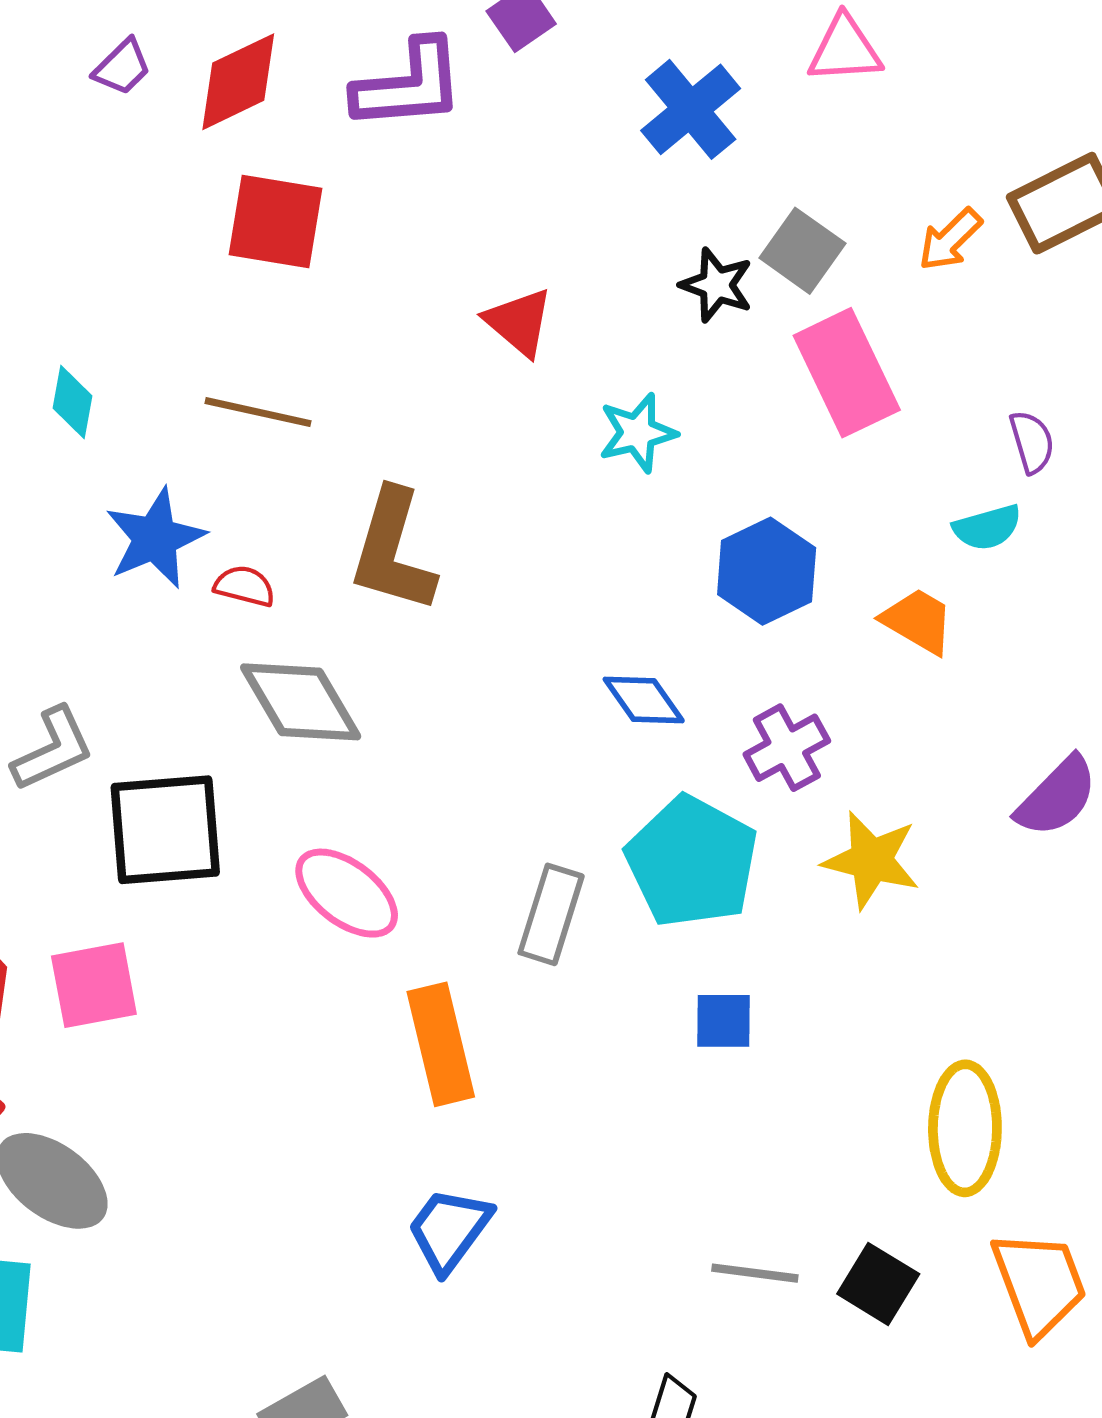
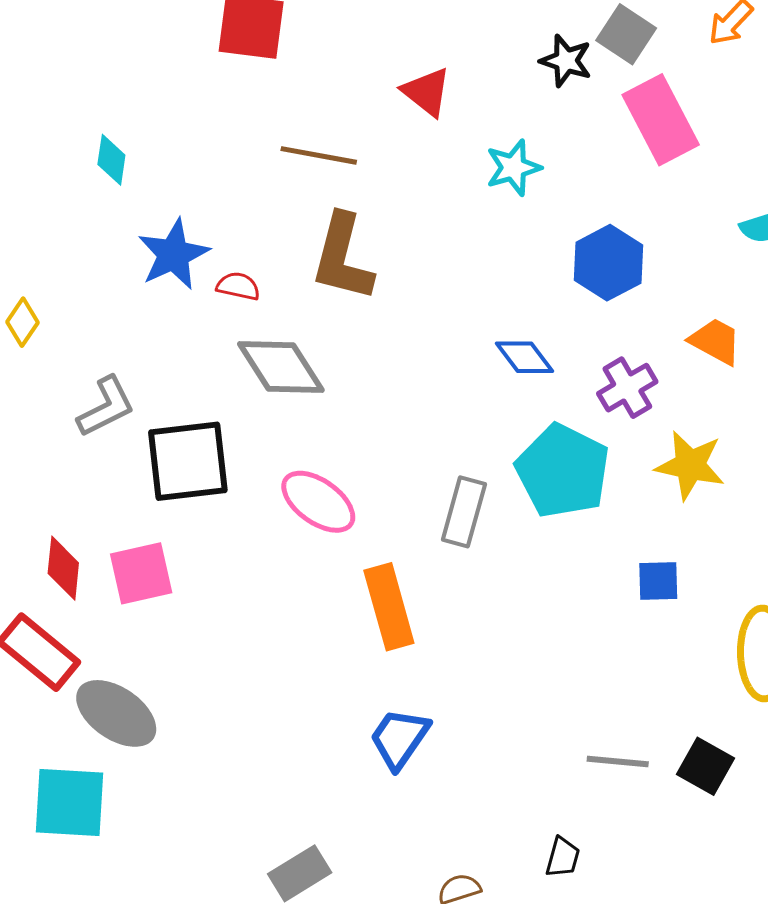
brown line: (258, 412) -> (319, 155), moved
orange trapezoid: (918, 621) -> (715, 341), moved
blue square: (723, 1021) -> (658, 581), moved

